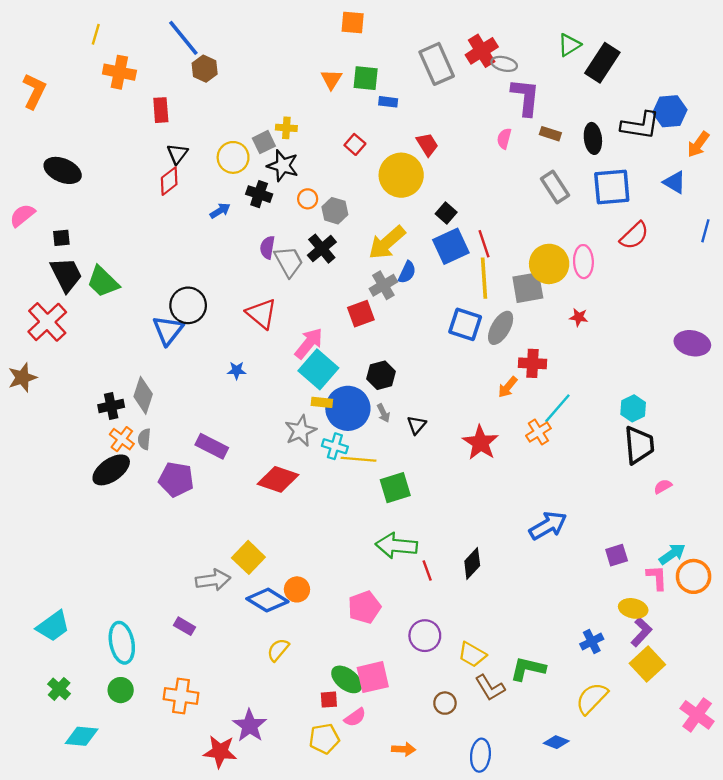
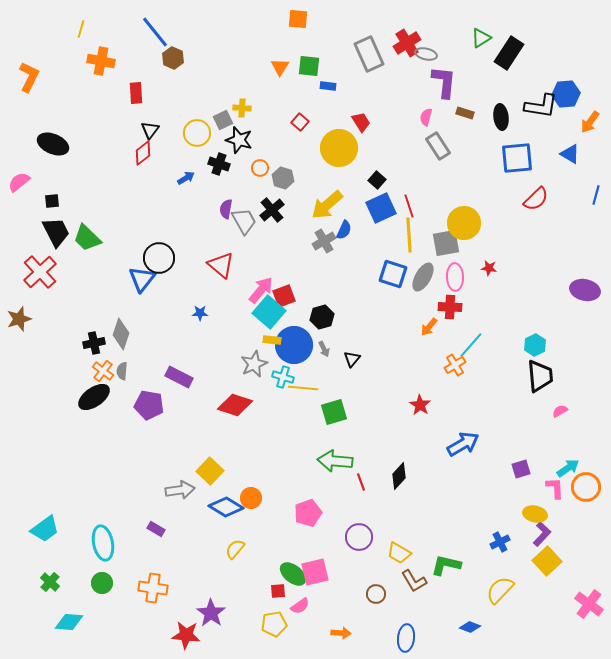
gray rectangle: (555, 187) -> (438, 146), moved
pink ellipse: (583, 262) -> (455, 277), moved
red square: (361, 314) -> (284, 296), moved
red star: (480, 443) -> (420, 405), moved, size x0.7

